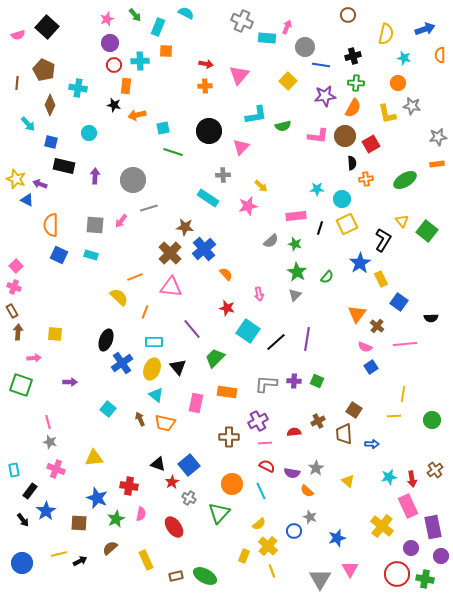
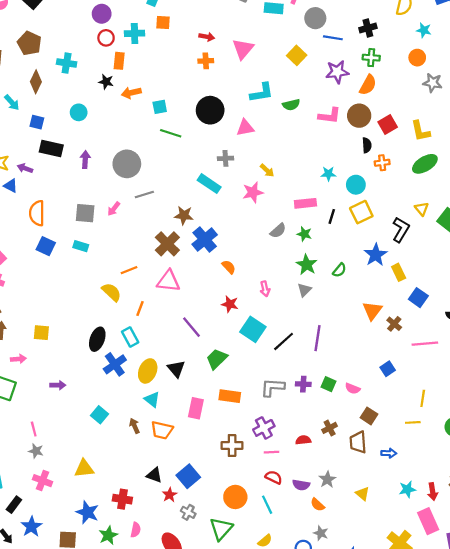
yellow L-shape: (387, 114) -> (421, 131), moved
pink triangle: (241, 147) -> (245, 128), turned 36
cyan rectangle: (154, 342) -> (130, 337), moved, turned 60
pink semicircle: (365, 347) -> (353, 389), moved

